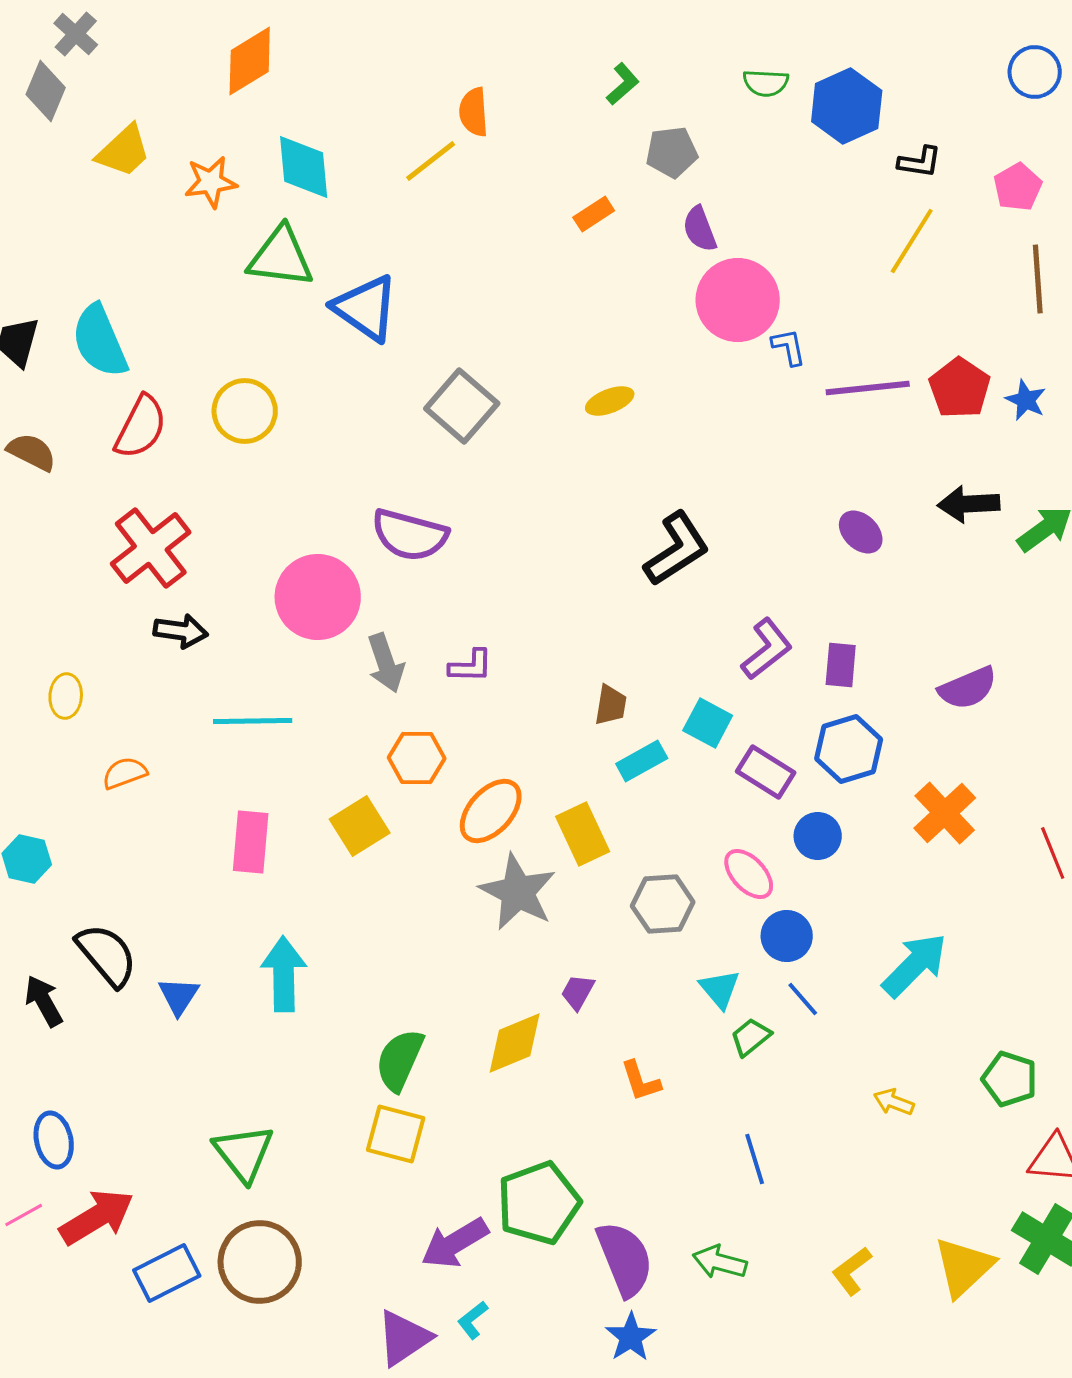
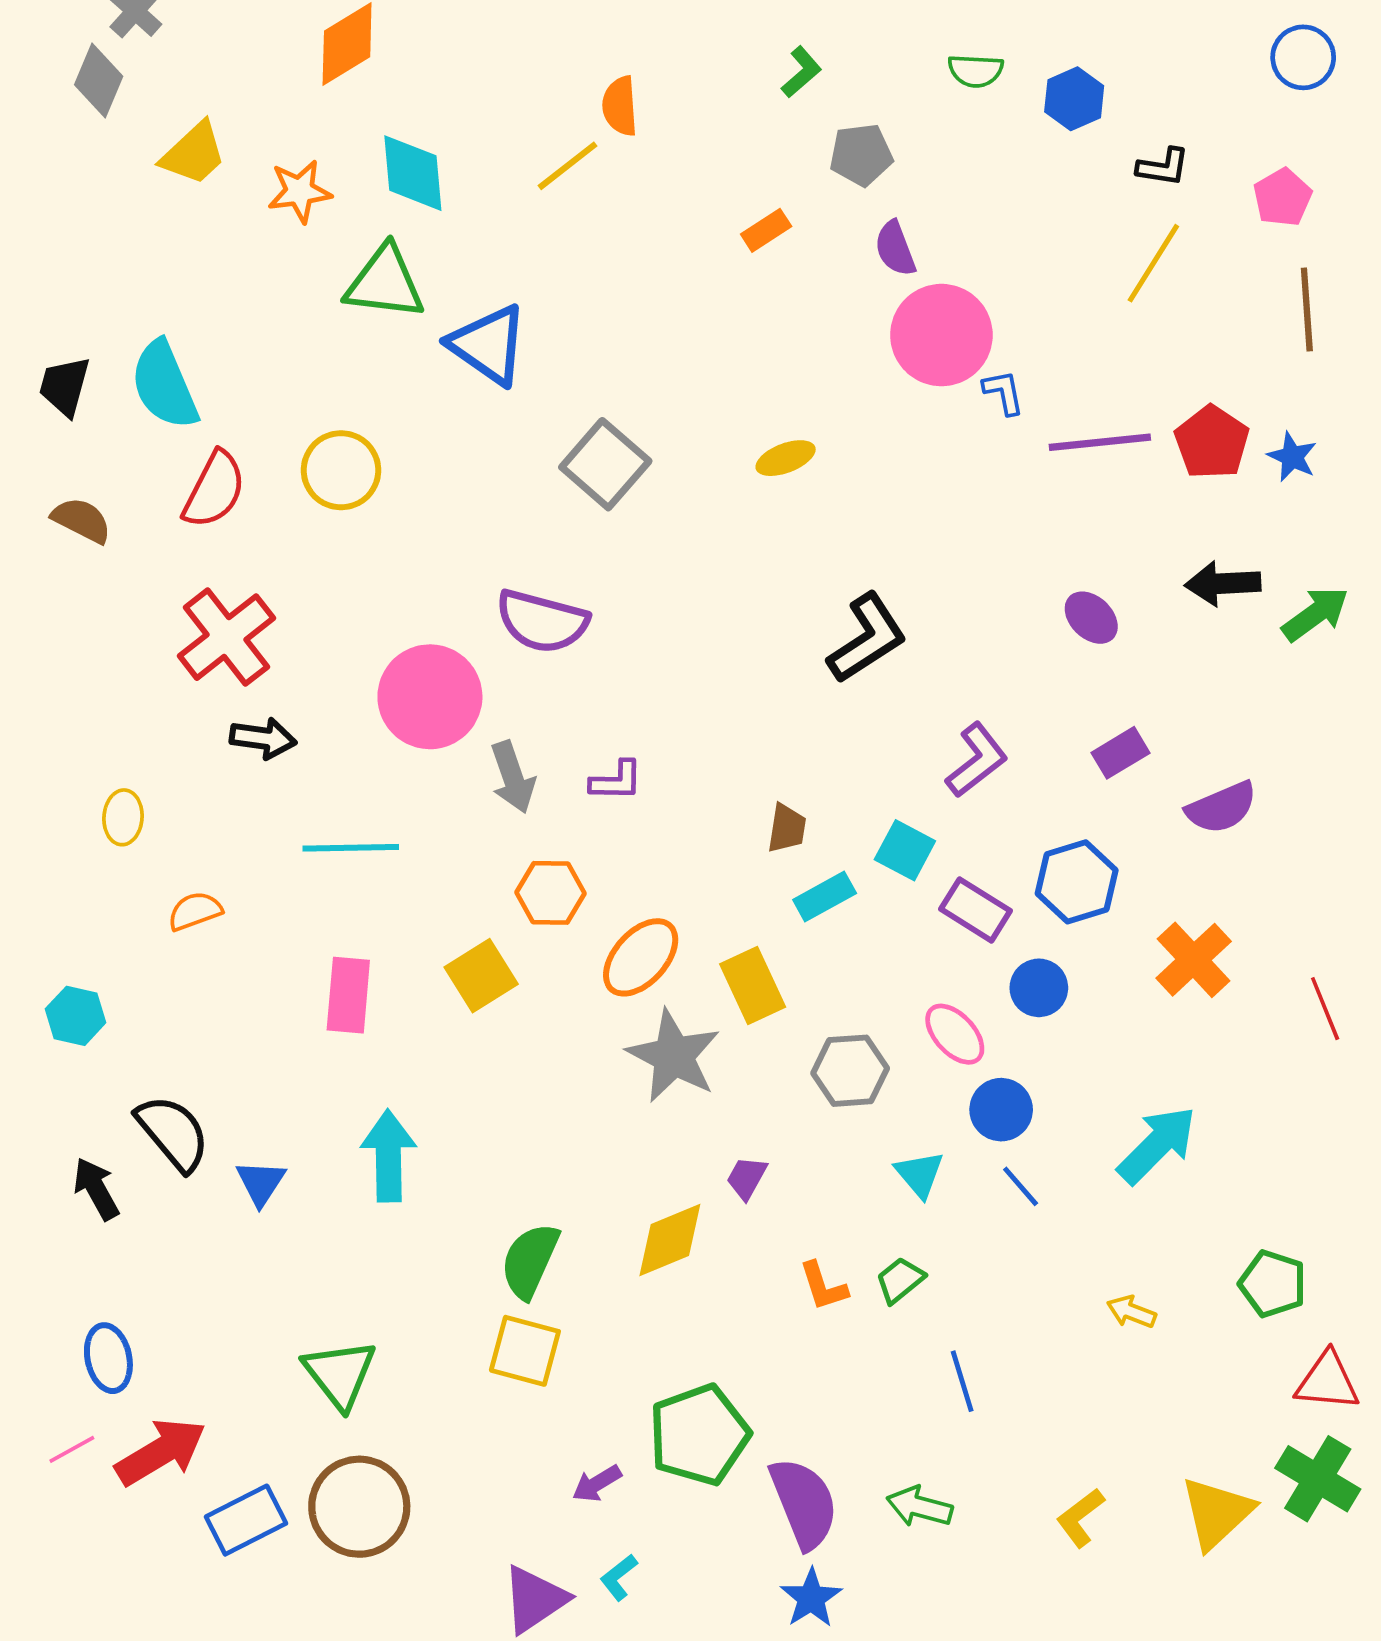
blue hexagon: (847, 106) -> (1074, 99), size x0.7
purple rectangle: (841, 665) -> (1120, 753), moved, turned 54
green trapezoid: (751, 1037) -> (900, 1280), moved
purple arrow: (455, 1243) -> (597, 1484), size x0.6

